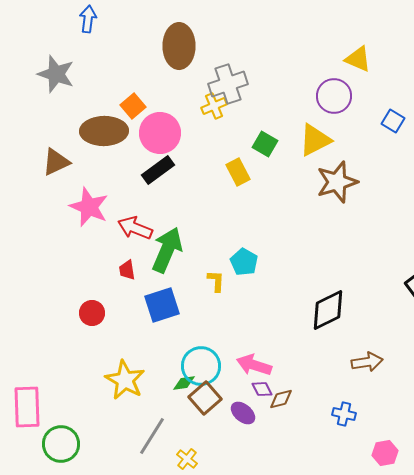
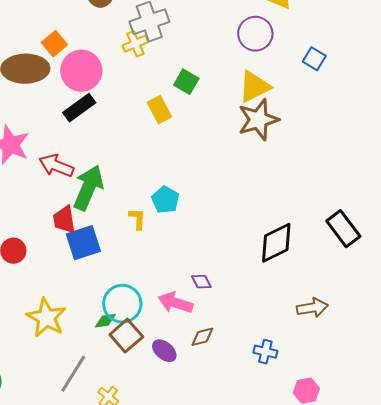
yellow triangle: (315, 140) -> (254, 87), moved
red trapezoid: (127, 270) -> (64, 220), moved, size x1.4
black diamond: (328, 310) -> (276, 243), moved
brown arrow: (367, 362) -> (312, 308), moved
purple diamond: (262, 389) -> (201, 282), moved

